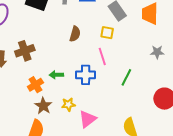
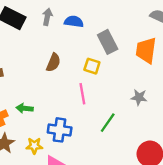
gray star: (157, 52) -> (139, 97), moved
blue cross: (86, 75) -> (60, 130), moved

